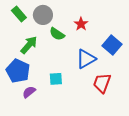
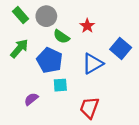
green arrow: (29, 45) -> (19, 48), moved
blue pentagon: (18, 71) -> (50, 60), moved
red trapezoid: (102, 83) -> (89, 108), moved

